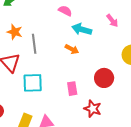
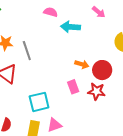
orange arrow: (72, 49) -> (82, 64), moved
cyan square: (33, 83) -> (39, 102), moved
red star: (93, 109) -> (96, 91), moved

